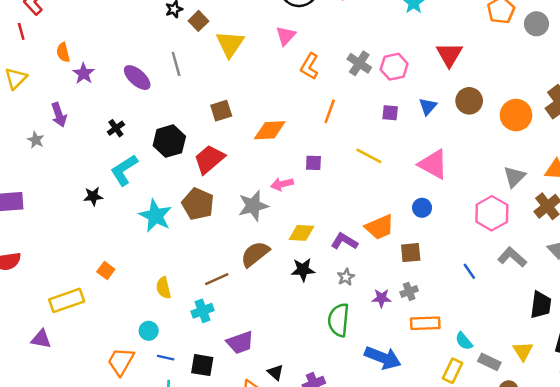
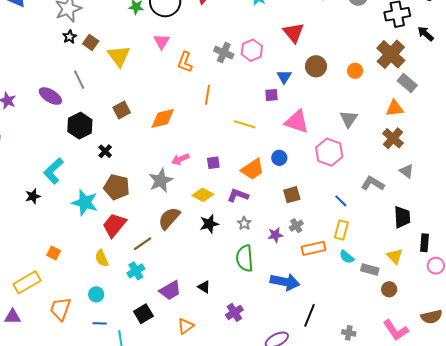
purple square: (390, 113) -> (271, 95), moved
orange circle: (516, 115) -> (355, 71), size x0.6
black cross: (116, 128) -> (105, 151), moved
black hexagon: (169, 141) -> (80, 126), moved
red trapezoid: (209, 159) -> (114, 225), moved
purple square: (313, 163) -> (213, 163), moved
gray triangle: (514, 177) -> (349, 119), moved
blue circle: (422, 208) -> (279, 158), moved
pink hexagon: (492, 213) -> (329, 152), moved
orange trapezoid: (380, 227) -> (252, 169), moved
yellow diamond: (302, 233) -> (203, 195), turned 35
blue line: (166, 358) -> (100, 323), moved
orange trapezoid: (121, 361) -> (60, 309), moved
black square: (202, 365) -> (143, 314), turned -30
yellow rectangle: (453, 371) -> (341, 230), moved
black triangle: (275, 372) -> (204, 287), moved

